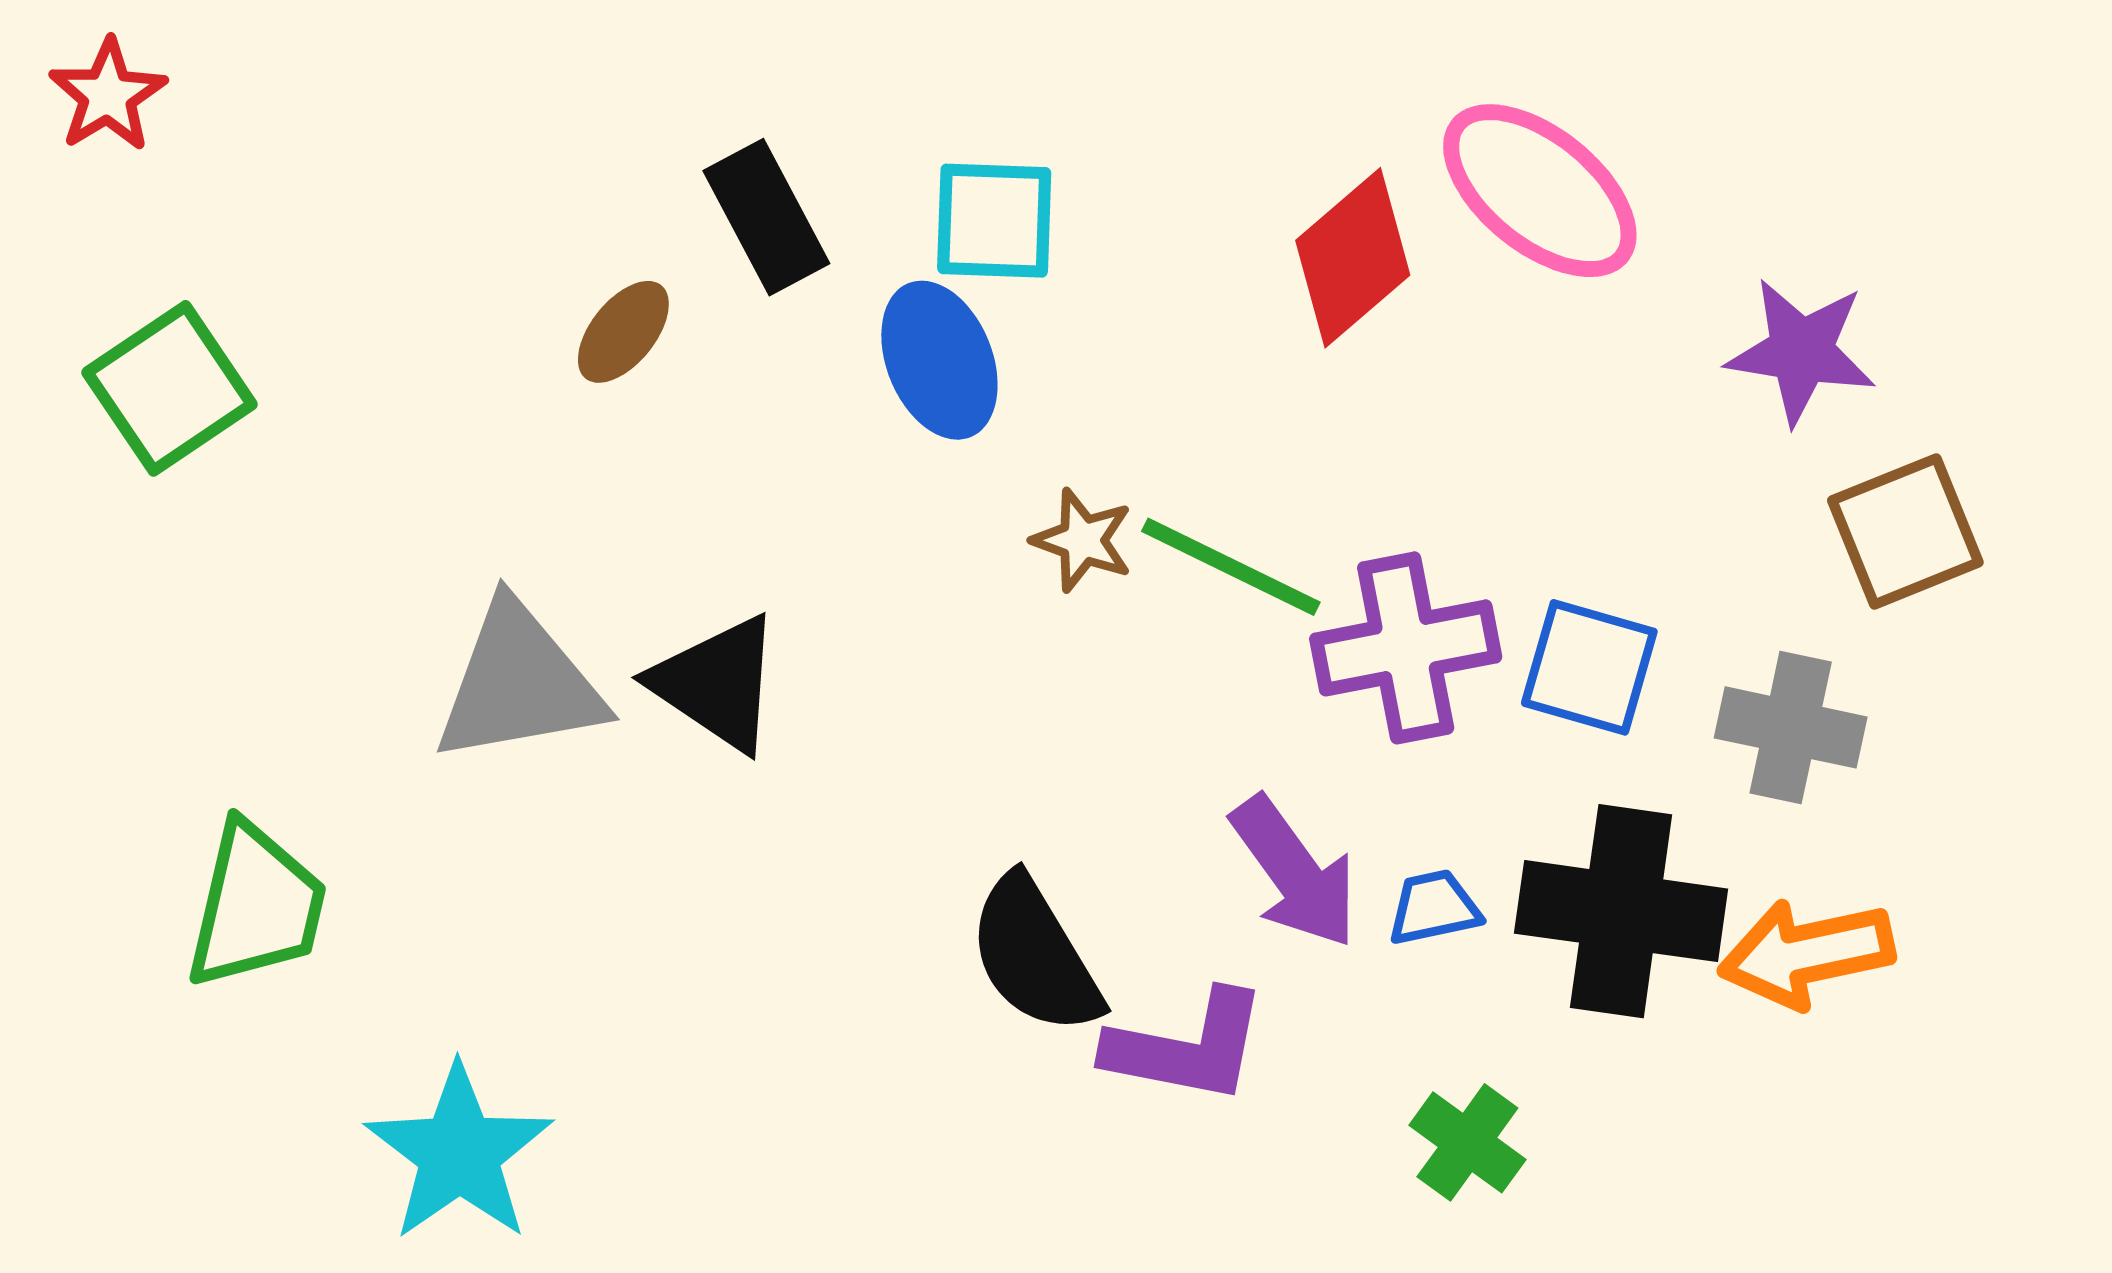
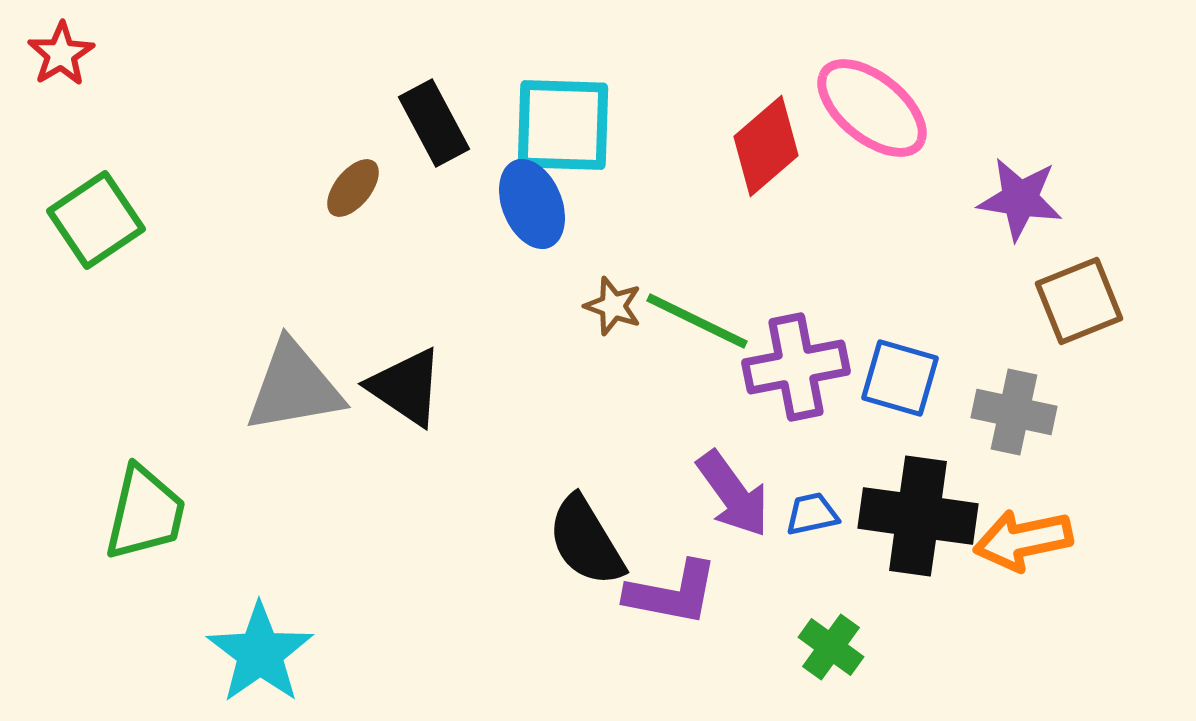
cyan square: (994, 221) -> (563, 125), size x1.4

